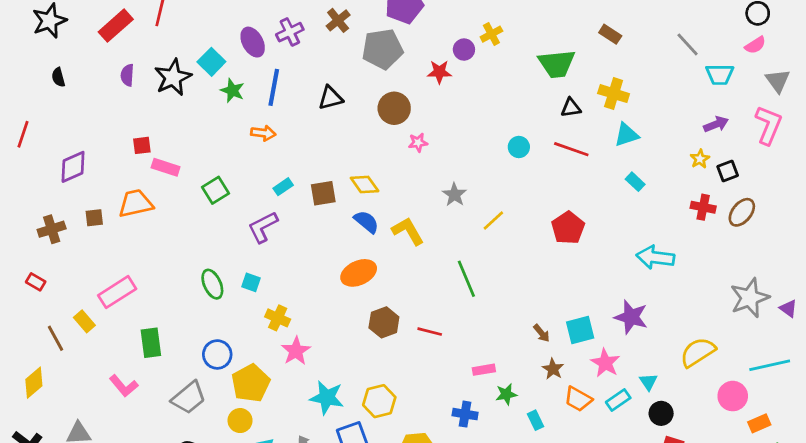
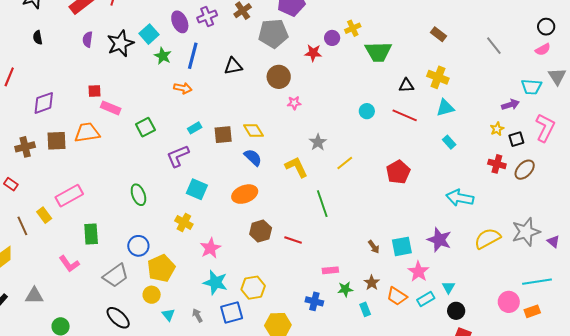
green trapezoid: (557, 64) -> (378, 52), moved
cyan trapezoid: (720, 74) -> (532, 87), moved
pink L-shape: (769, 125) -> (545, 128), moved
brown square: (94, 218) -> (57, 141), size x1.5
yellow L-shape: (408, 231) -> (296, 167), moved
cyan square: (251, 282) -> (197, 189), moved, size x1.5
pink star: (296, 351) -> (210, 248), moved
yellow semicircle: (698, 352) -> (487, 239), moved
brown star: (553, 369) -> (372, 283), moved
orange rectangle: (759, 423) -> (532, 311), moved

